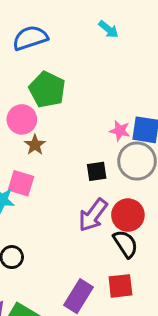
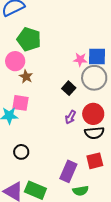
black square: (97, 171) -> (69, 88), turned -32
purple arrow: (93, 215) -> (70, 117), size x0.6
black semicircle: (126, 244) -> (94, 133), turned 126

